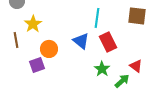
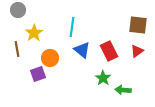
cyan line: (97, 18) -> (72, 27), moved
red triangle: (136, 66) -> (137, 51), moved, turned 48
green arrow: (122, 81) -> (123, 90), turned -133

